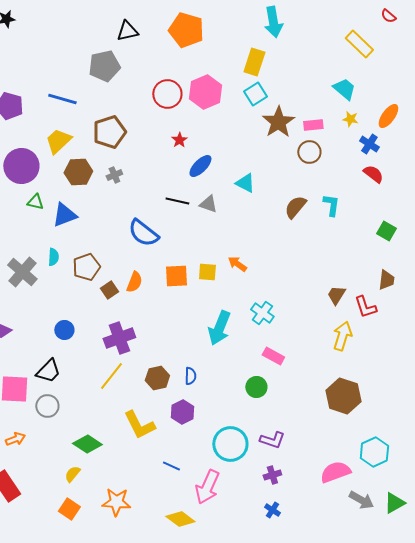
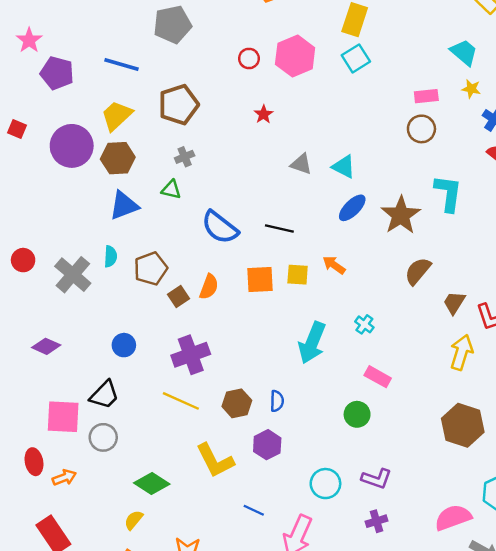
red circle: (167, 94) -> (249, 58), size x0.6
brown star: (278, 122) -> (401, 215), moved
blue ellipse: (200, 166) -> (352, 208), moved
brown hexagon: (78, 172) -> (118, 158), moved
black line: (177, 201) -> (279, 228), moved
green triangle: (35, 202) -> (171, 190), moved
gray triangle: (208, 204) -> (301, 164), moved
cyan L-shape: (331, 205) -> (448, 193), size x1.4
brown semicircle: (295, 207) -> (418, 271), moved
cyan cross: (262, 313) -> (364, 324), size x0.7
yellow line: (111, 376) -> (181, 401), turned 76
cyan circle: (230, 444) -> (325, 484), size x0.7

